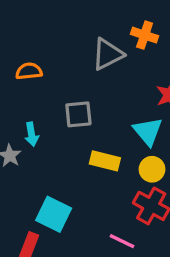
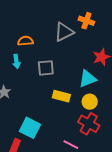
orange semicircle: (29, 71) -> (25, 41), moved
cyan triangle: (148, 131) -> (87, 79), turned 48
cyan arrow: (32, 134) -> (16, 61), moved

